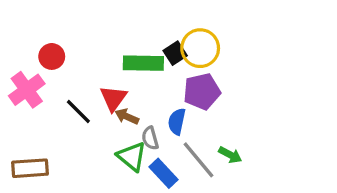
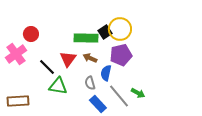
brown arrow: (127, 117) -> (90, 58), moved
green triangle: (132, 157) -> (58, 86), moved, turned -30

